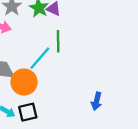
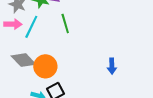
cyan line: (40, 58) -> (31, 27), moved

